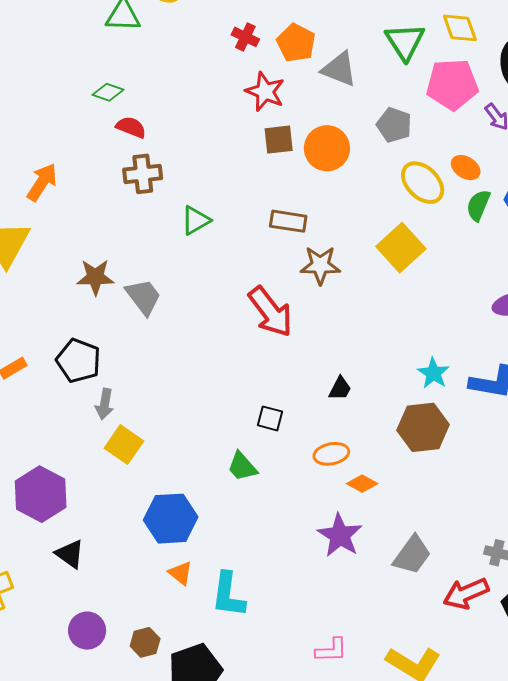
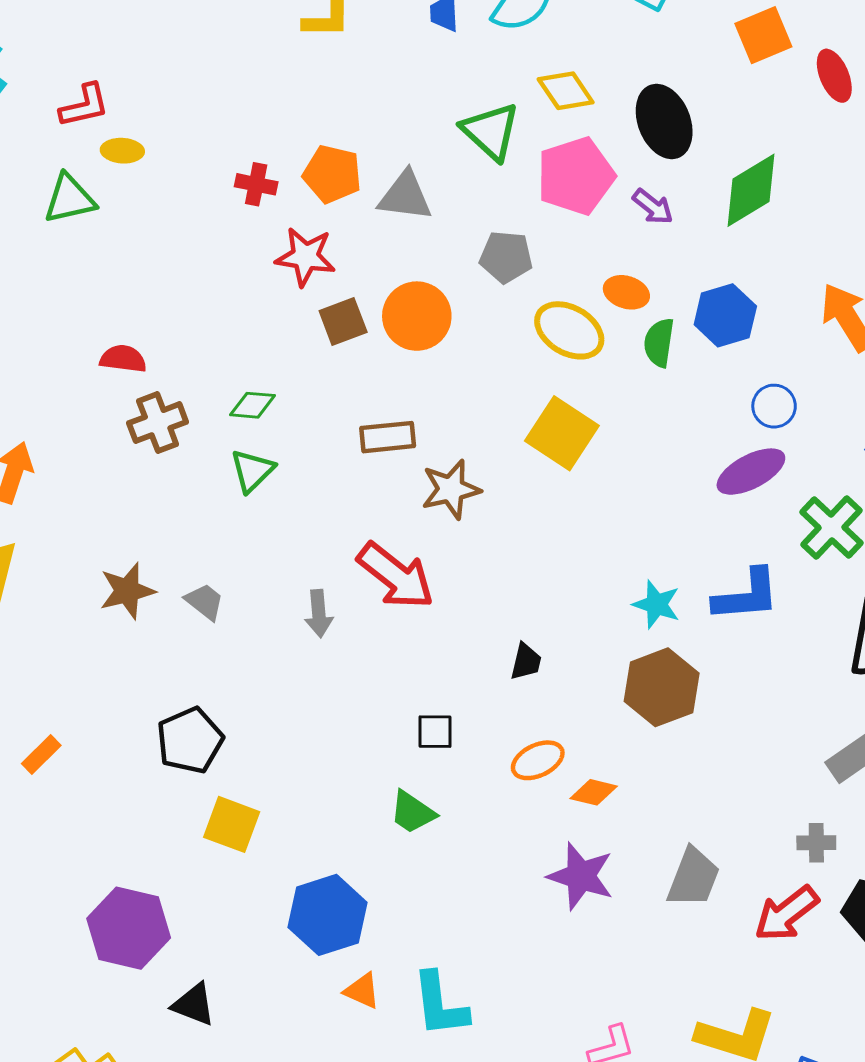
green diamond: (108, 92) -> (253, 405), moved
gray trapezoid: (143, 297) -> (205, 602), size x0.7
black pentagon: (78, 361) -> (190, 740), moved, turned -30
gray arrow: (105, 404) -> (319, 614), moved

